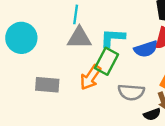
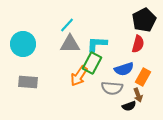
cyan line: (76, 14) -> (67, 25), turned 35
blue semicircle: (146, 49) -> (124, 69), moved
gray rectangle: (47, 85) -> (28, 82), moved

